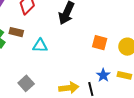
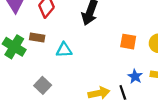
gray square: (26, 83) -> (43, 85), moved

